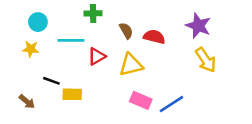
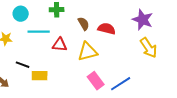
cyan circle: (38, 22) -> (21, 14), moved
red triangle: (97, 56) -> (60, 45), turned 35
pink rectangle: (141, 100) -> (96, 81), turned 30

